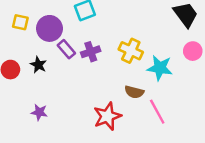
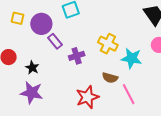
purple cross: (91, 52) -> (77, 56), moved
black star: (38, 65) -> (32, 68), moved
purple star: (39, 112) -> (32, 93), size x1.6

